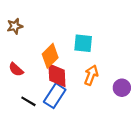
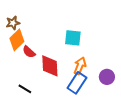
orange diamond: (50, 56) -> (17, 40), moved
red semicircle: (16, 69) -> (29, 52), moved
blue rectangle: (55, 96) -> (77, 83), moved

